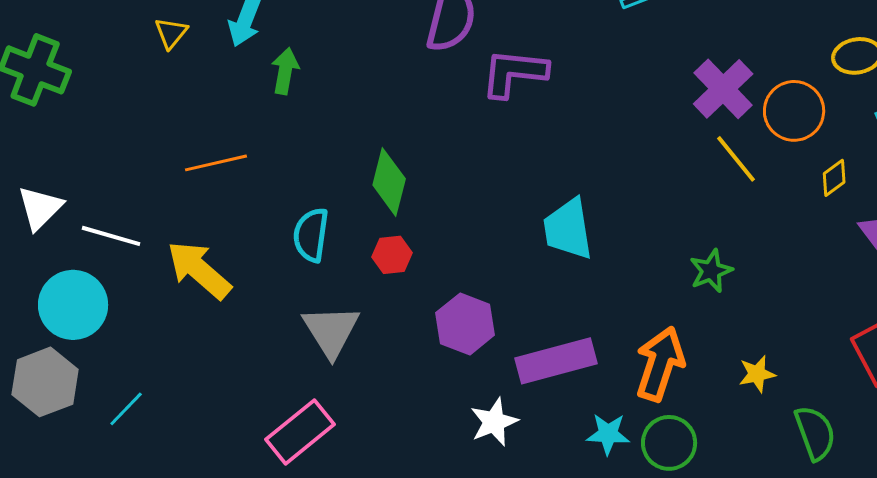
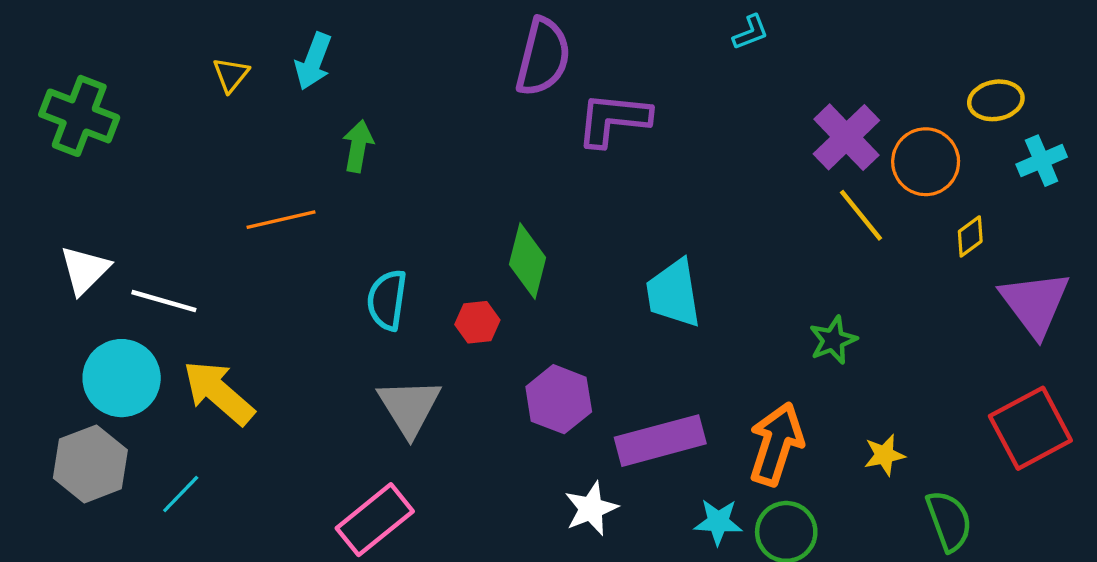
green arrow: (285, 71) -> (358, 146), moved
green diamond: (389, 182) -> (527, 261), moved
yellow arrow: (199, 270) -> (219, 393), moved

